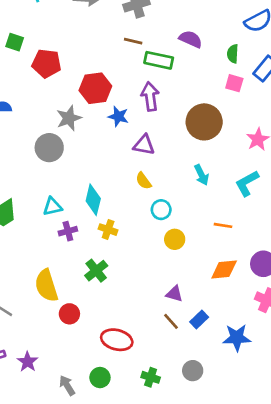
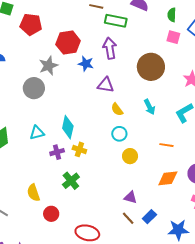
yellow semicircle: (143, 181) -> (117, 109), moved
purple cross: (68, 231) -> (57, 152), moved
yellow semicircle: (46, 286) -> (33, 193), size x0.7

